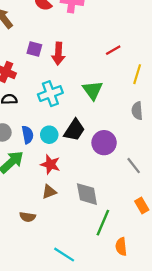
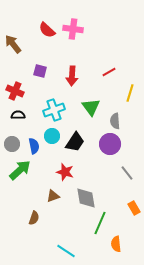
red arrow: (58, 54) -> (72, 76), moved
gray semicircle: (137, 111) -> (115, 121), moved
cyan circle: (49, 135) -> (52, 136), moved
purple circle: (104, 143) -> (110, 144), moved
red star: (50, 164) -> (65, 172), moved
brown semicircle: (28, 217) -> (34, 218), turned -80

